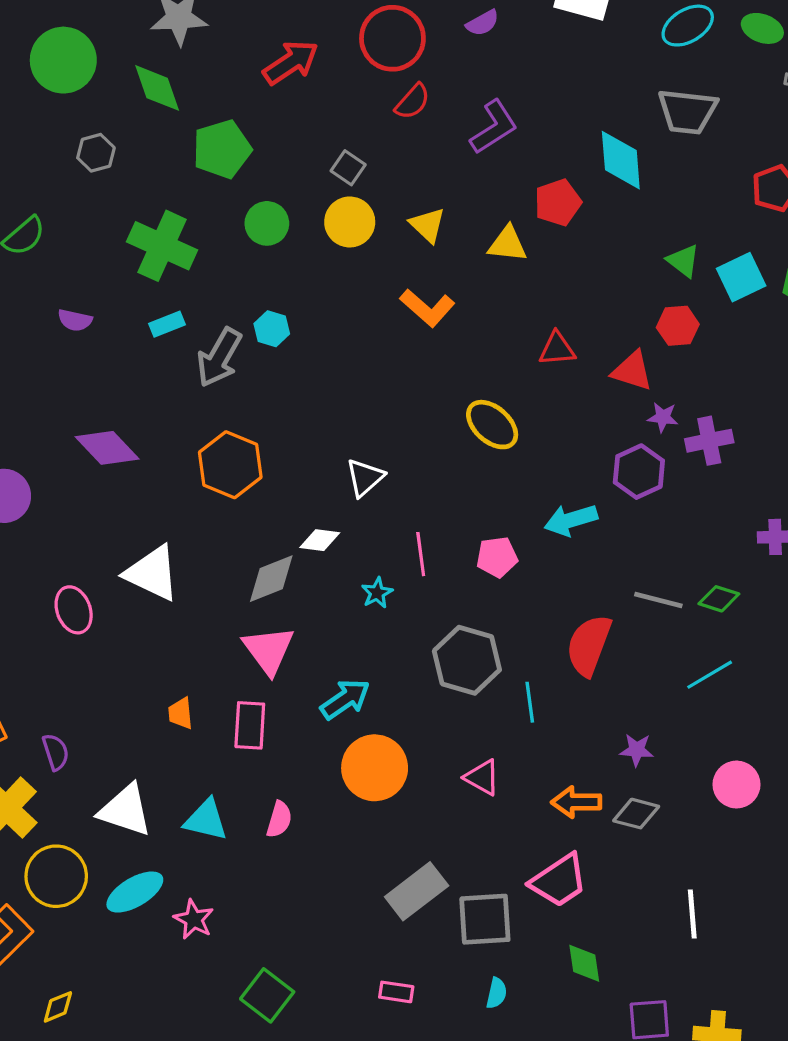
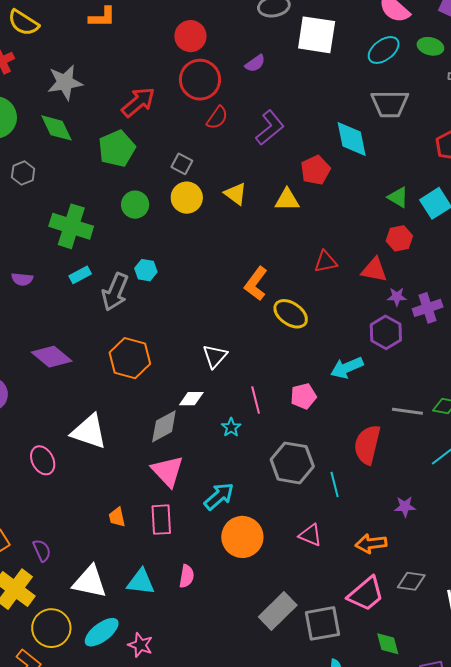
green pentagon: (222, 149) -> (117, 149), moved
orange L-shape: (427, 308) -> (256, 284), moved, turned 92
gray diamond: (636, 814) -> (411, 581), moved

